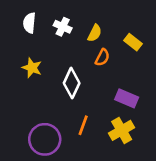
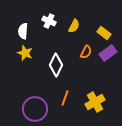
white semicircle: (29, 23) -> (23, 31), moved
orange semicircle: (102, 57) -> (86, 52), moved
purple rectangle: (127, 98) -> (108, 53), moved, turned -60

